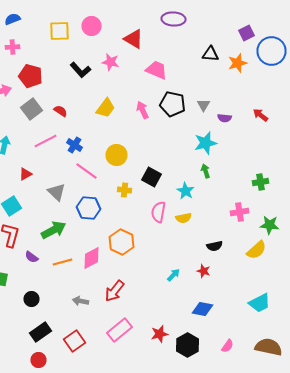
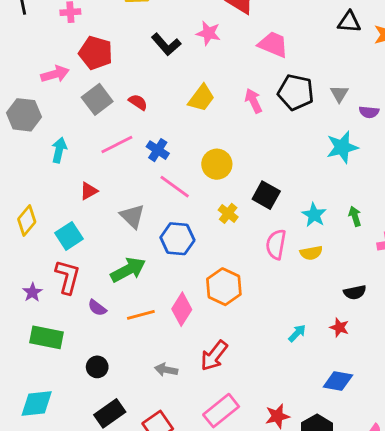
green arrow: (206, 171) -> (355, 216), moved
yellow cross: (124, 190) -> (228, 213), turned 32
pink diamond: (92, 258) -> (182, 309), turned -30

